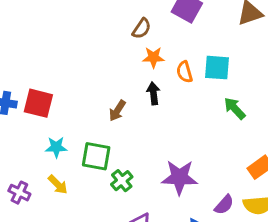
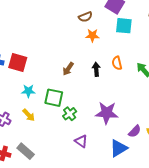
brown semicircle: (142, 29) -> (85, 17), turned 32
cyan square: (217, 68) -> (124, 26), moved
orange semicircle: (185, 72) -> (117, 63), moved
black arrow: (153, 93) -> (96, 69), moved

